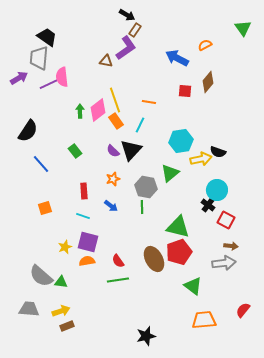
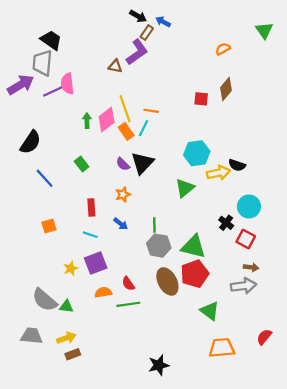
blue arrow: (177, 58) -> (163, 22), moved, size x0.6
purple arrow: (19, 78) -> (21, 85), size x1.4
orange line: (149, 102) -> (151, 111), moved
cyan line: (140, 125) -> (143, 128), moved
gray hexagon: (146, 187) -> (159, 246), moved
cyan circle: (217, 190) -> (249, 206), moved
purple square: (88, 242) -> (96, 263), turned -35
orange semicircle: (87, 261) -> (103, 292), moved

